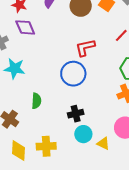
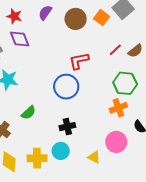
green semicircle: (36, 101) -> (29, 113), turned 42
cyan circle: (83, 134) -> (61, 151), moved

